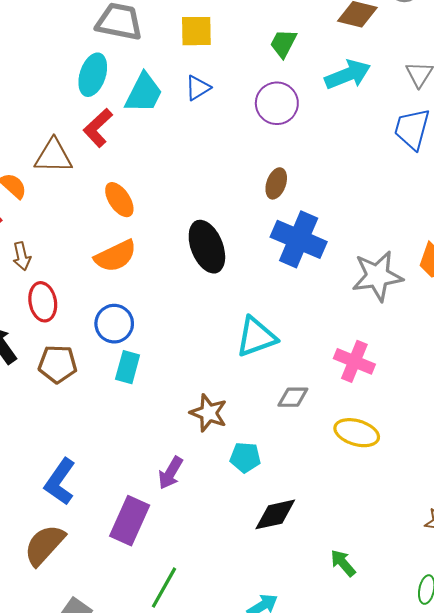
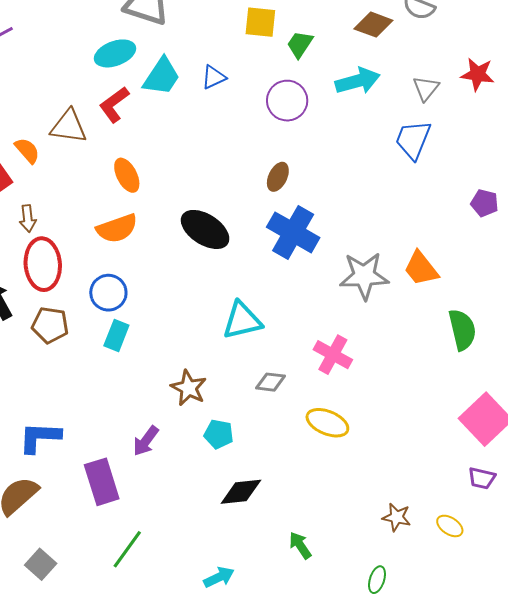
yellow square: (196, 31) -> (260, 22), moved
cyan ellipse: (93, 75) -> (115, 53), turned 45
black ellipse: (207, 247) -> (205, 229), turned -42
red ellipse: (43, 302) -> (43, 264), size x1.4
blue L-shape: (60, 482) -> (40, 437), turned 51
purple rectangle: (130, 521) -> (102, 482), turned -48

